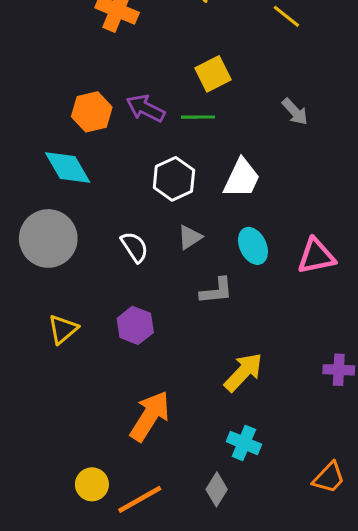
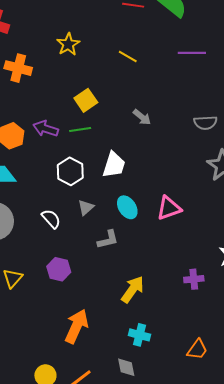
gray diamond: (217, 489) -> (126, 367), turned -35

